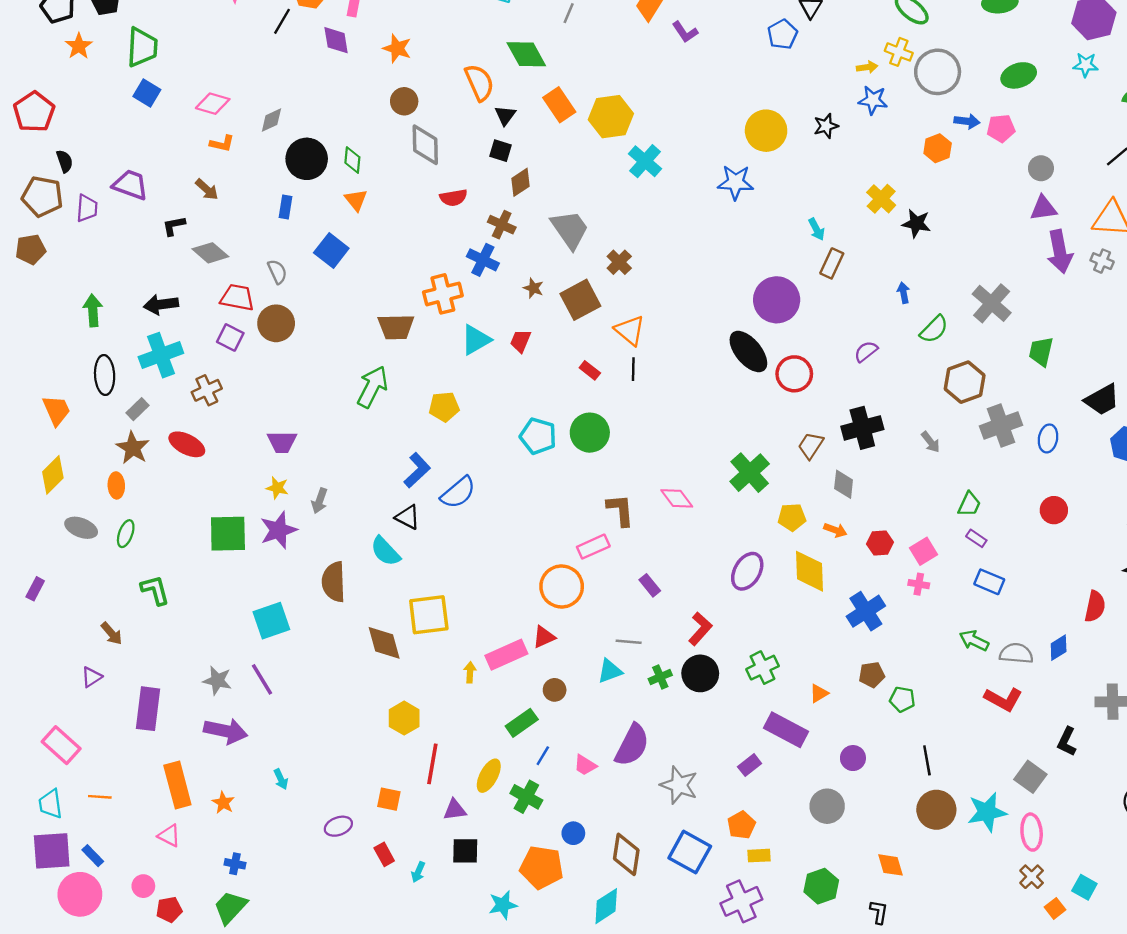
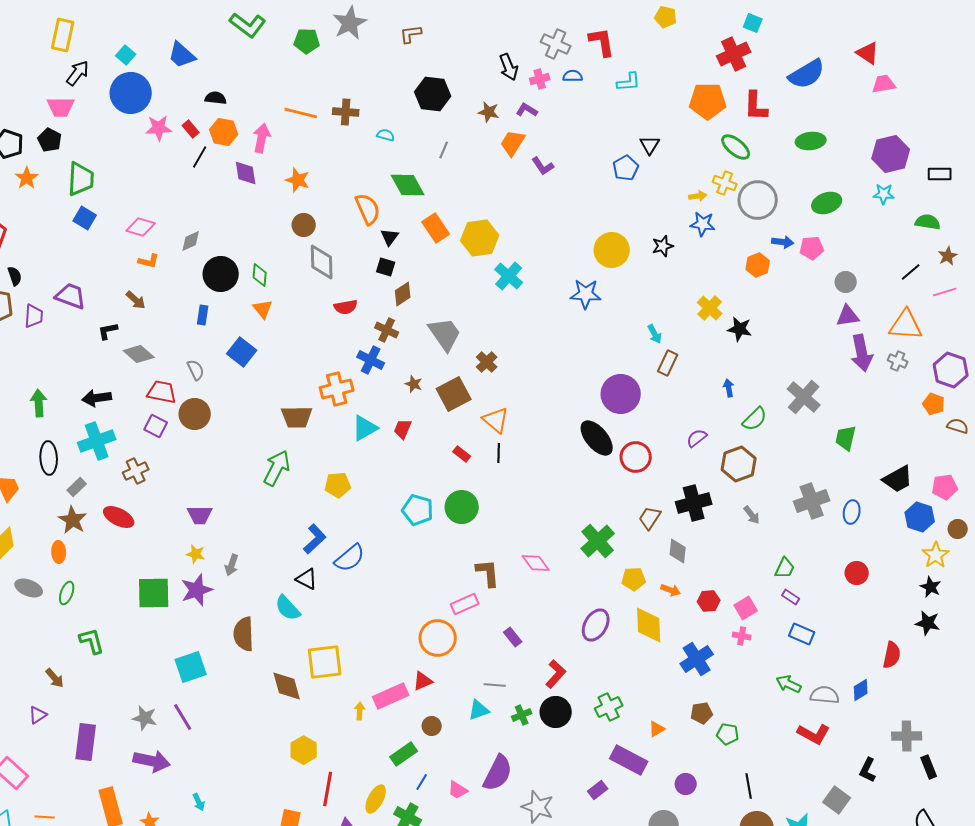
brown hexagon: (965, 382) -> (739, 464), moved

